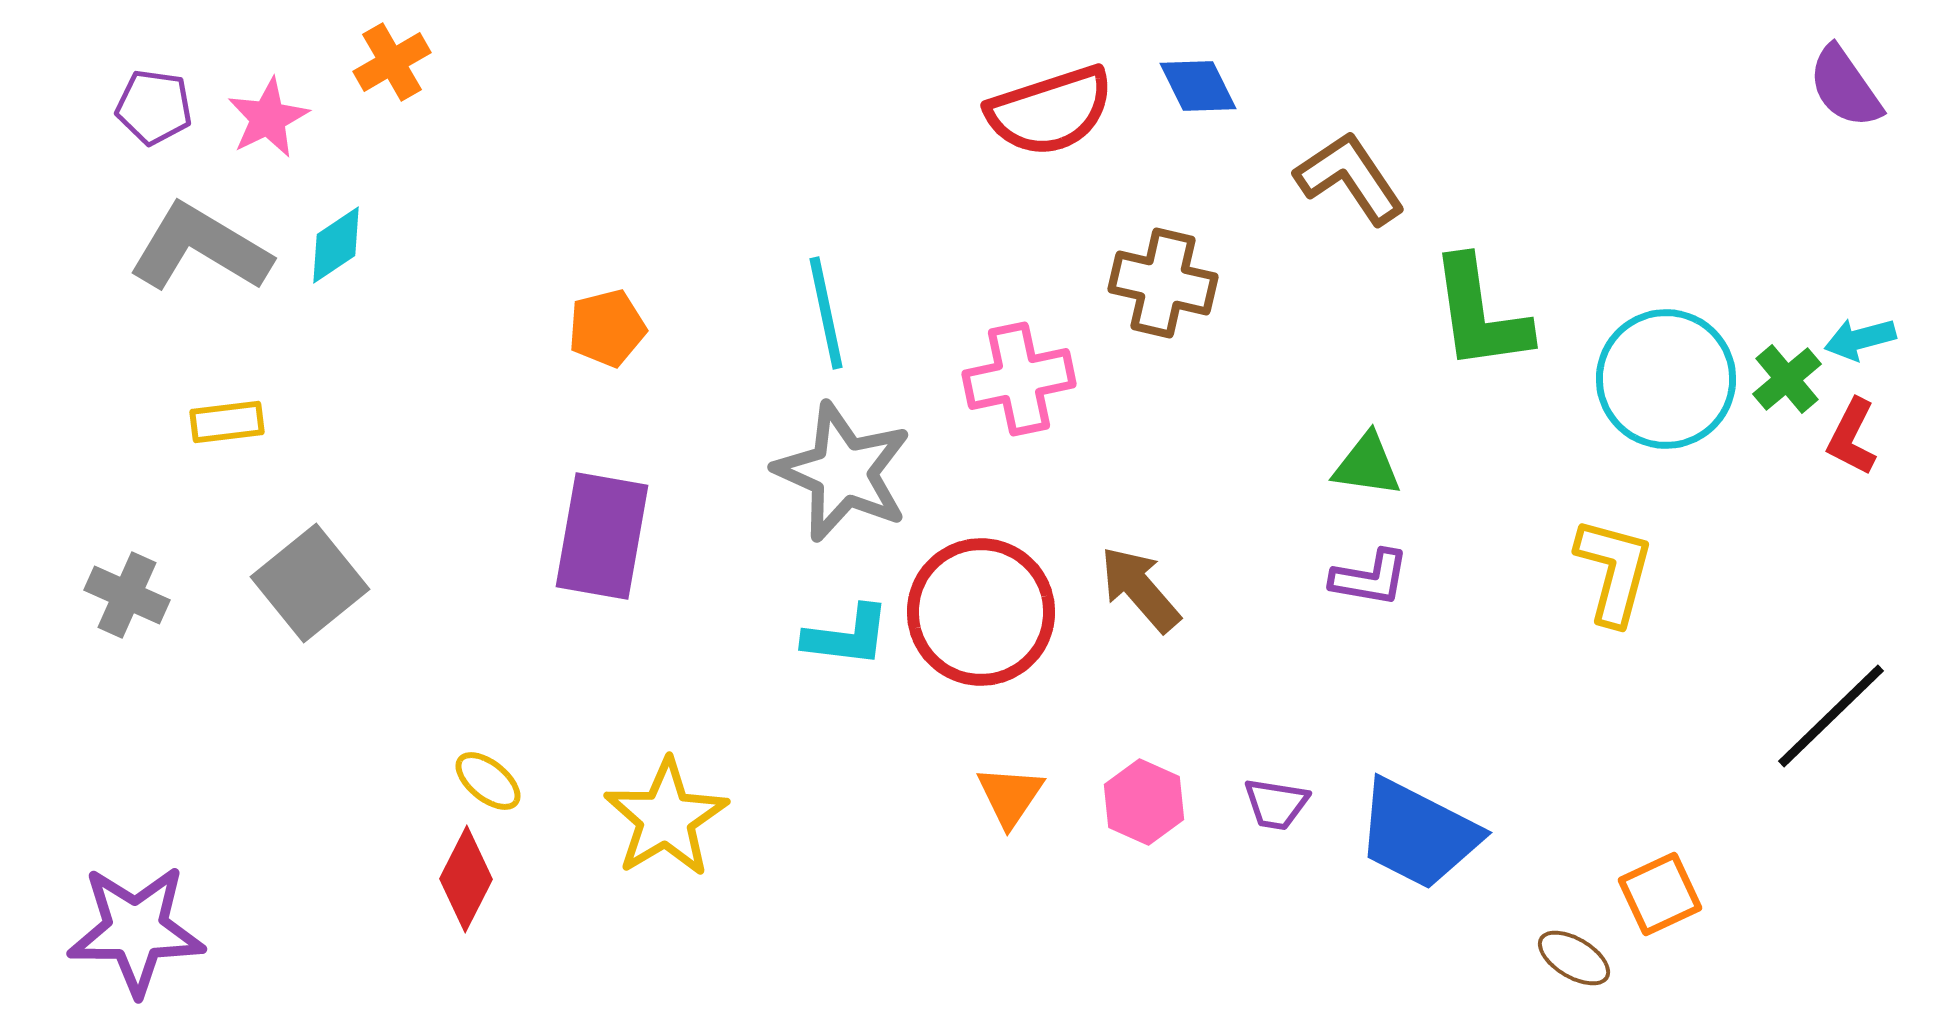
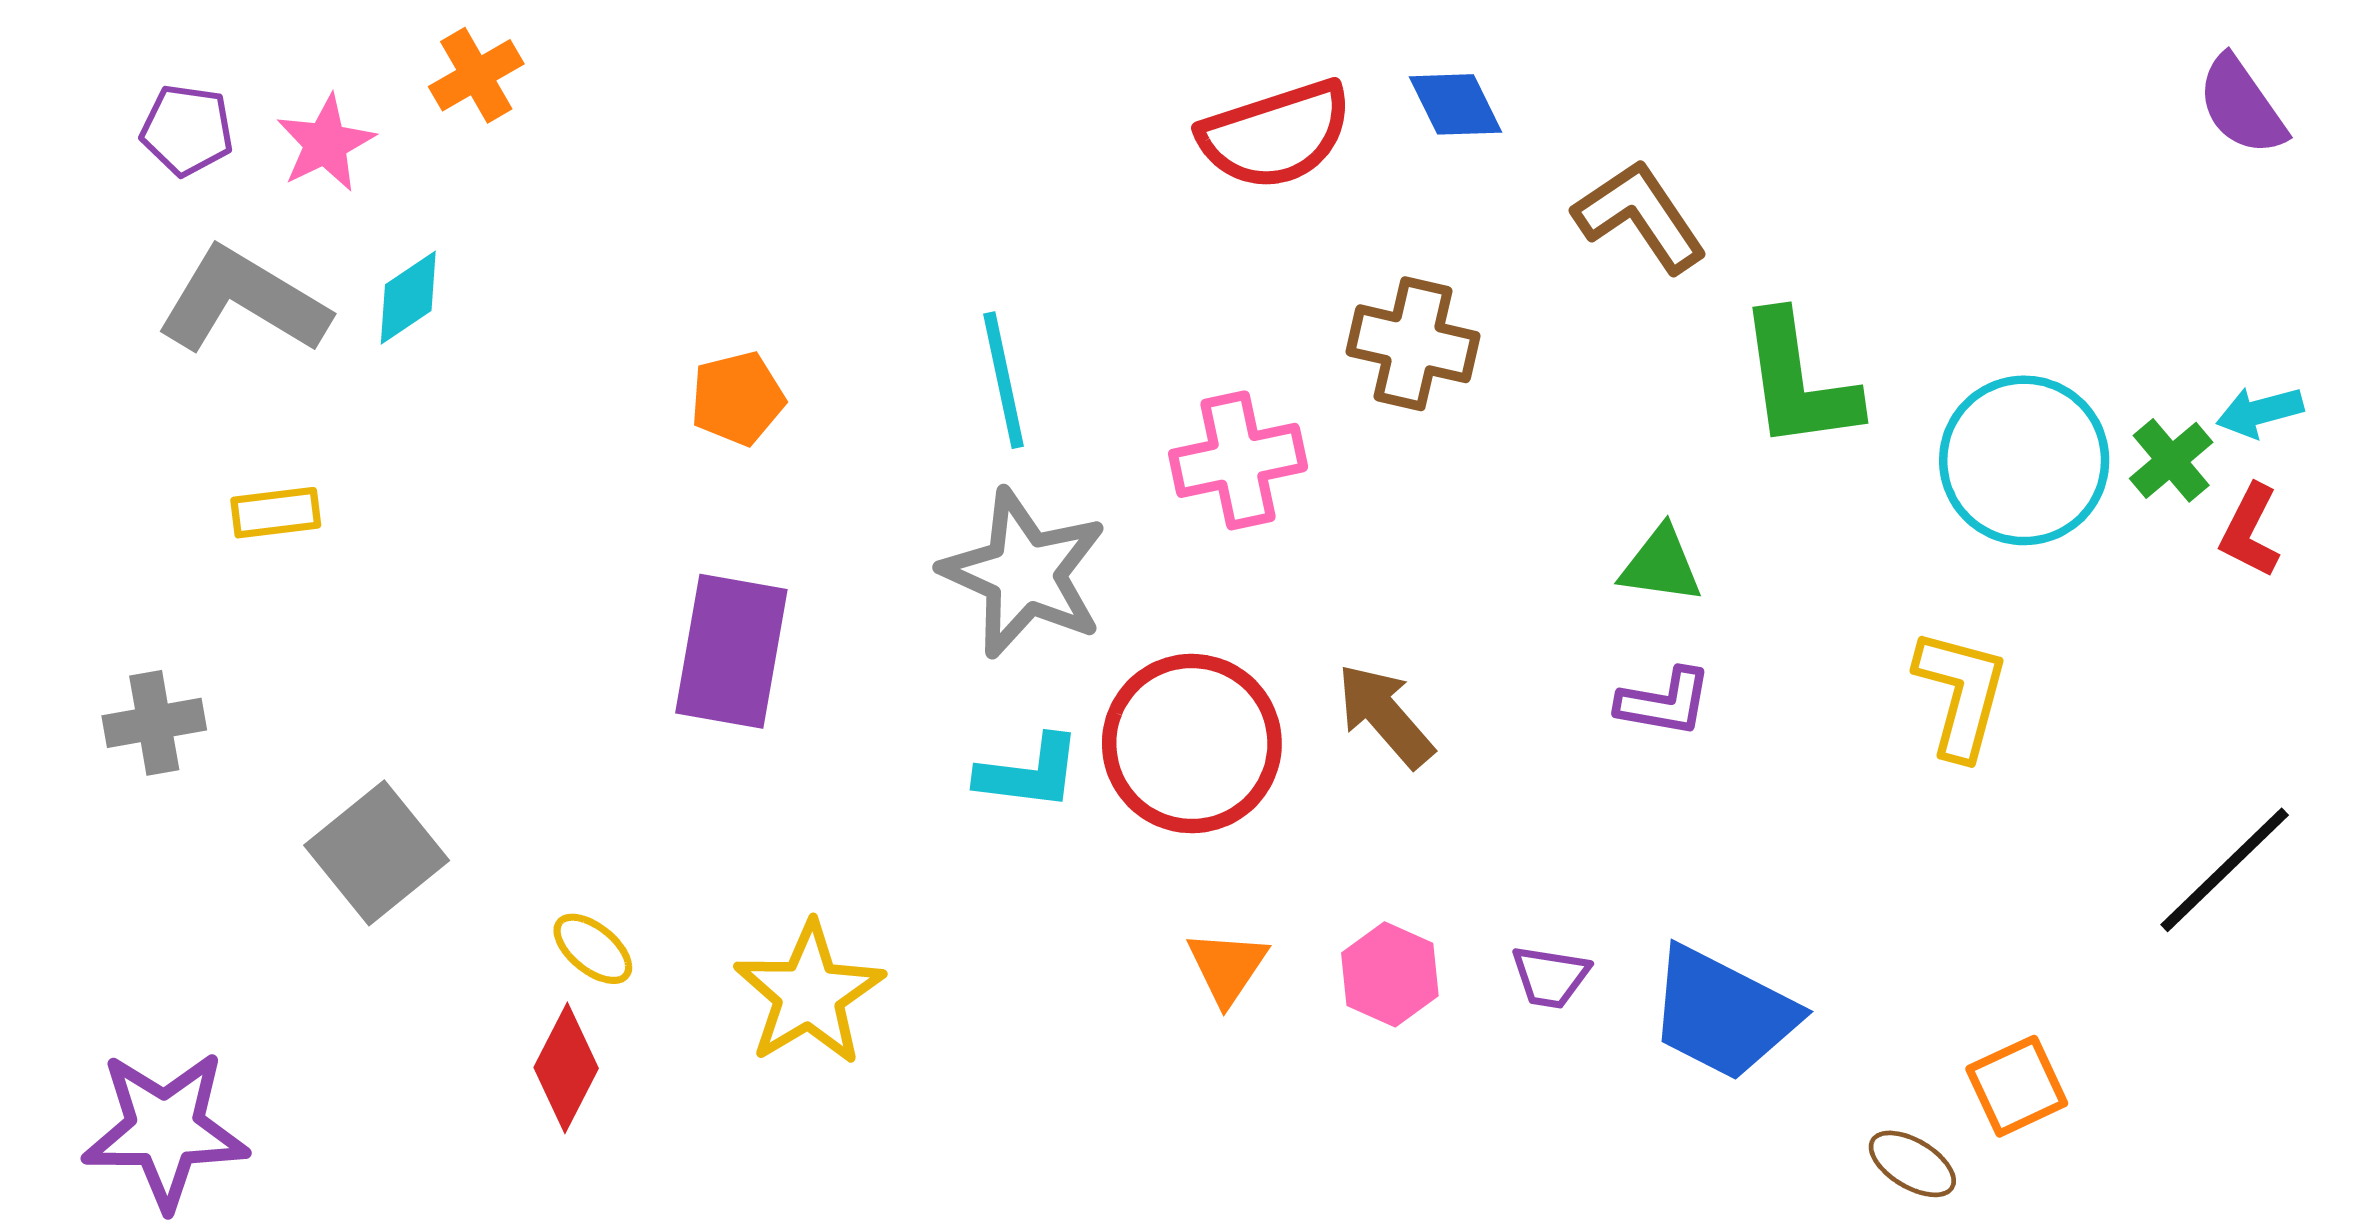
gray square: (310, 583) -> (377, 853), moved
gray cross: (127, 595) -> (154, 723), turned -34

